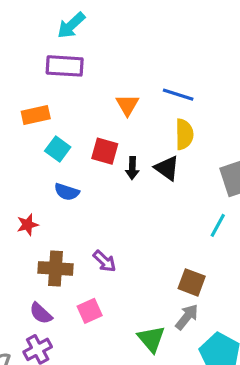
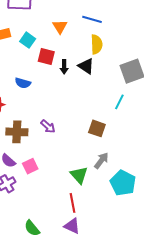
cyan square: (58, 149) -> (28, 40), moved
brown square: (192, 282) -> (97, 128), moved
pink square: (90, 311) -> (30, 166), moved

